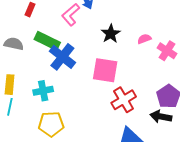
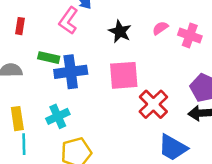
green rectangle: (47, 41) -> (49, 58), size x0.7
blue cross: (62, 57) -> (71, 72), turned -32

